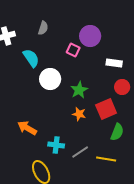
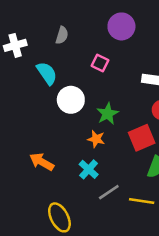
purple circle: (90, 36) -> (121, 26), moved
orange star: (79, 114) -> (96, 139), moved
cyan cross: (56, 145) -> (89, 169), moved, turned 35

